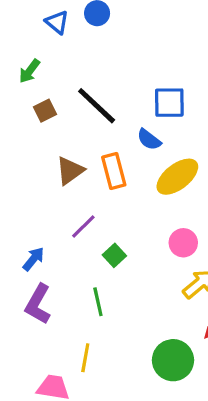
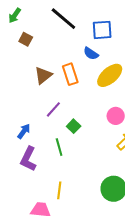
black line: (97, 106) -> (63, 19), moved
brown square: (45, 111) -> (26, 39), turned -32
green line: (98, 302) -> (59, 147), moved

